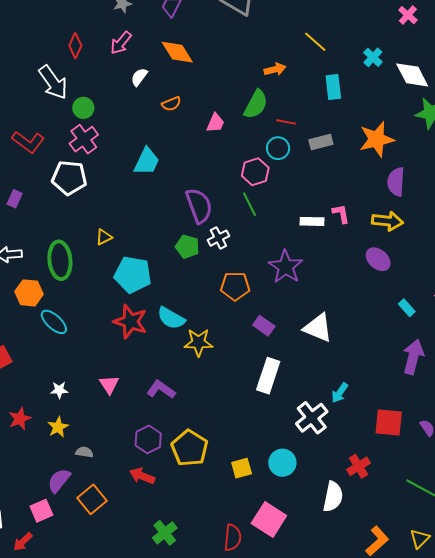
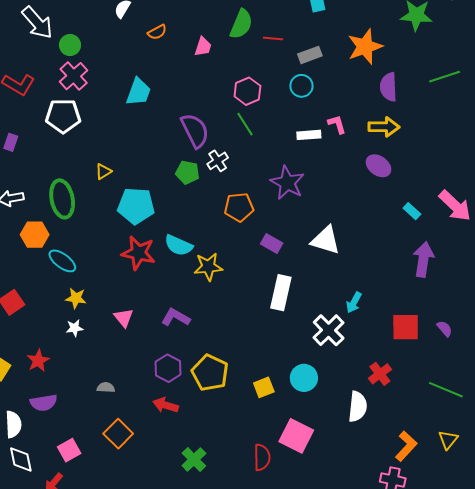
cyan circle: (278, 148) -> (301, 86), moved
yellow star: (58, 427) -> (76, 298), moved, turned -30
purple semicircle: (59, 481) -> (44, 403), moved, turned -132

